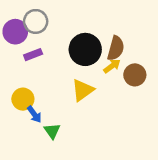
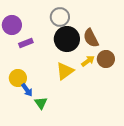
gray circle: (36, 21) -> (60, 17), moved
brown semicircle: (116, 48) -> (91, 38), turned 138
yellow arrow: (112, 66) -> (88, 61), moved

